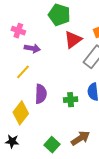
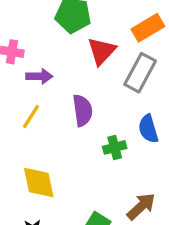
purple semicircle: (41, 94) -> (83, 110), moved
yellow diamond: (21, 113) -> (39, 182), turned -40

